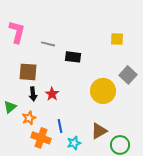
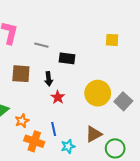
gray square: (128, 75) -> (123, 101), moved
black arrow: (33, 94) -> (49, 79), moved
red star: (52, 94) -> (58, 97), moved

